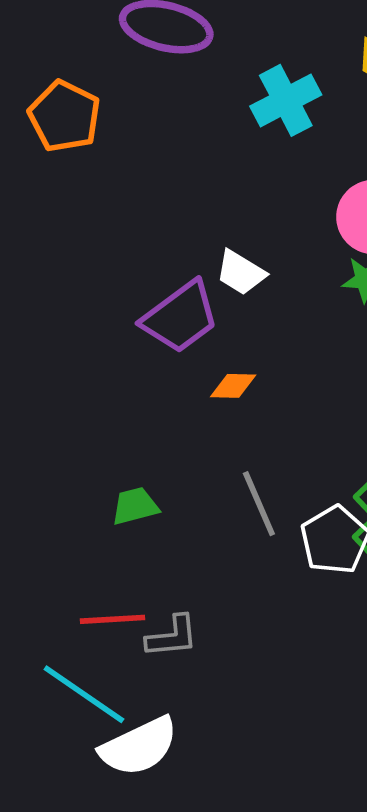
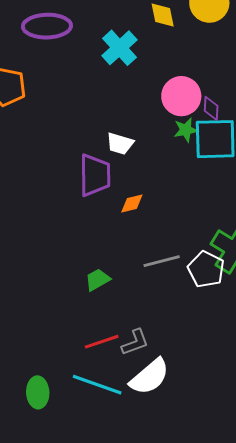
purple trapezoid: (180, 317) -> (95, 175), turned -39
gray line: (259, 504) -> (162, 261), turned -66
white semicircle: (139, 746) -> (150, 377), moved

